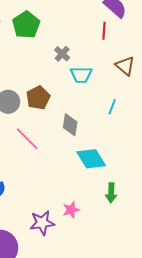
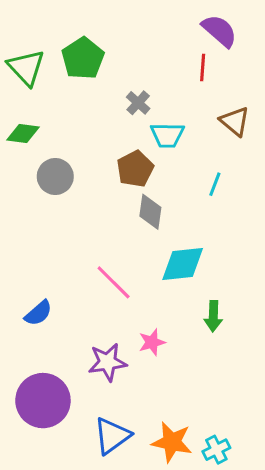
brown pentagon: (38, 98) -> (135, 169), moved
pink line: (27, 139) -> (114, 282), moved
cyan diamond: (91, 159) -> (183, 264), turned -64

